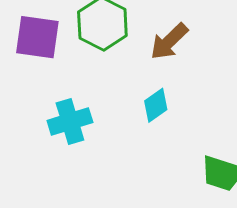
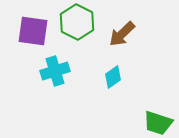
cyan cross: (70, 121) -> (55, 71), moved

